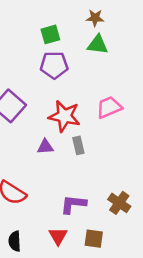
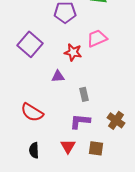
pink trapezoid: (109, 107) -> (97, 38), moved
red star: (64, 116) -> (73, 52), size x0.7
gray rectangle: (78, 145) -> (84, 94), moved

